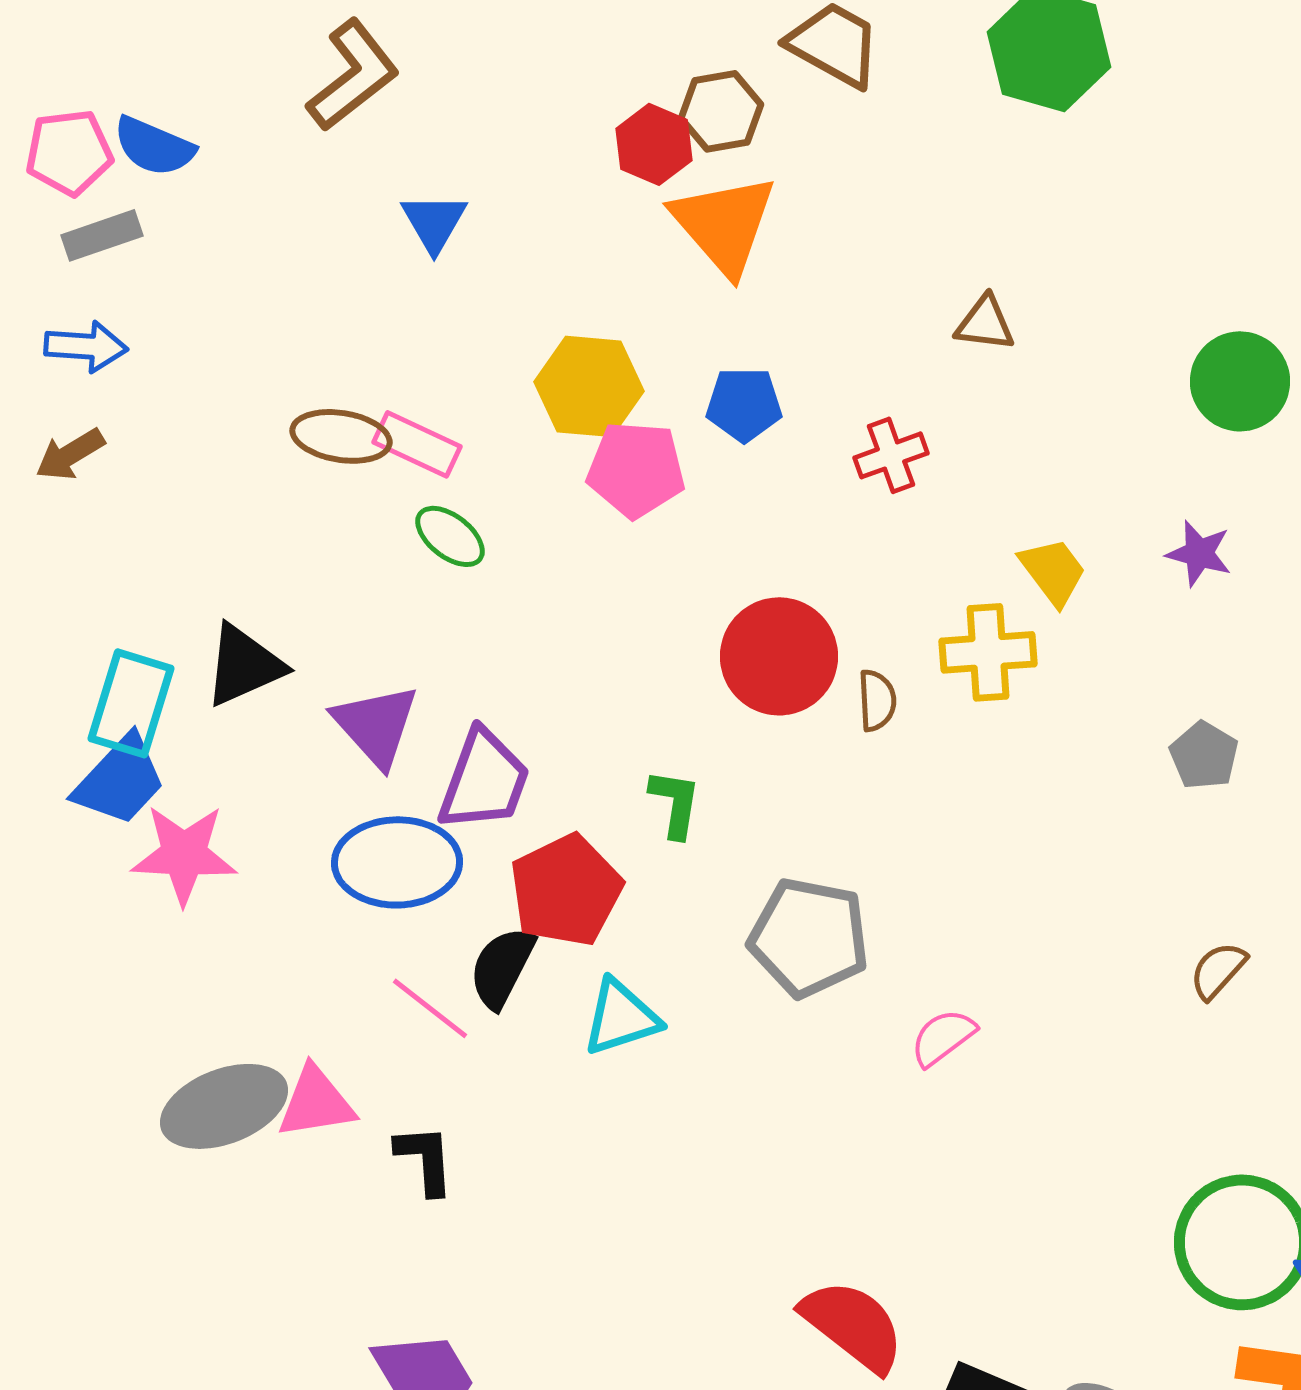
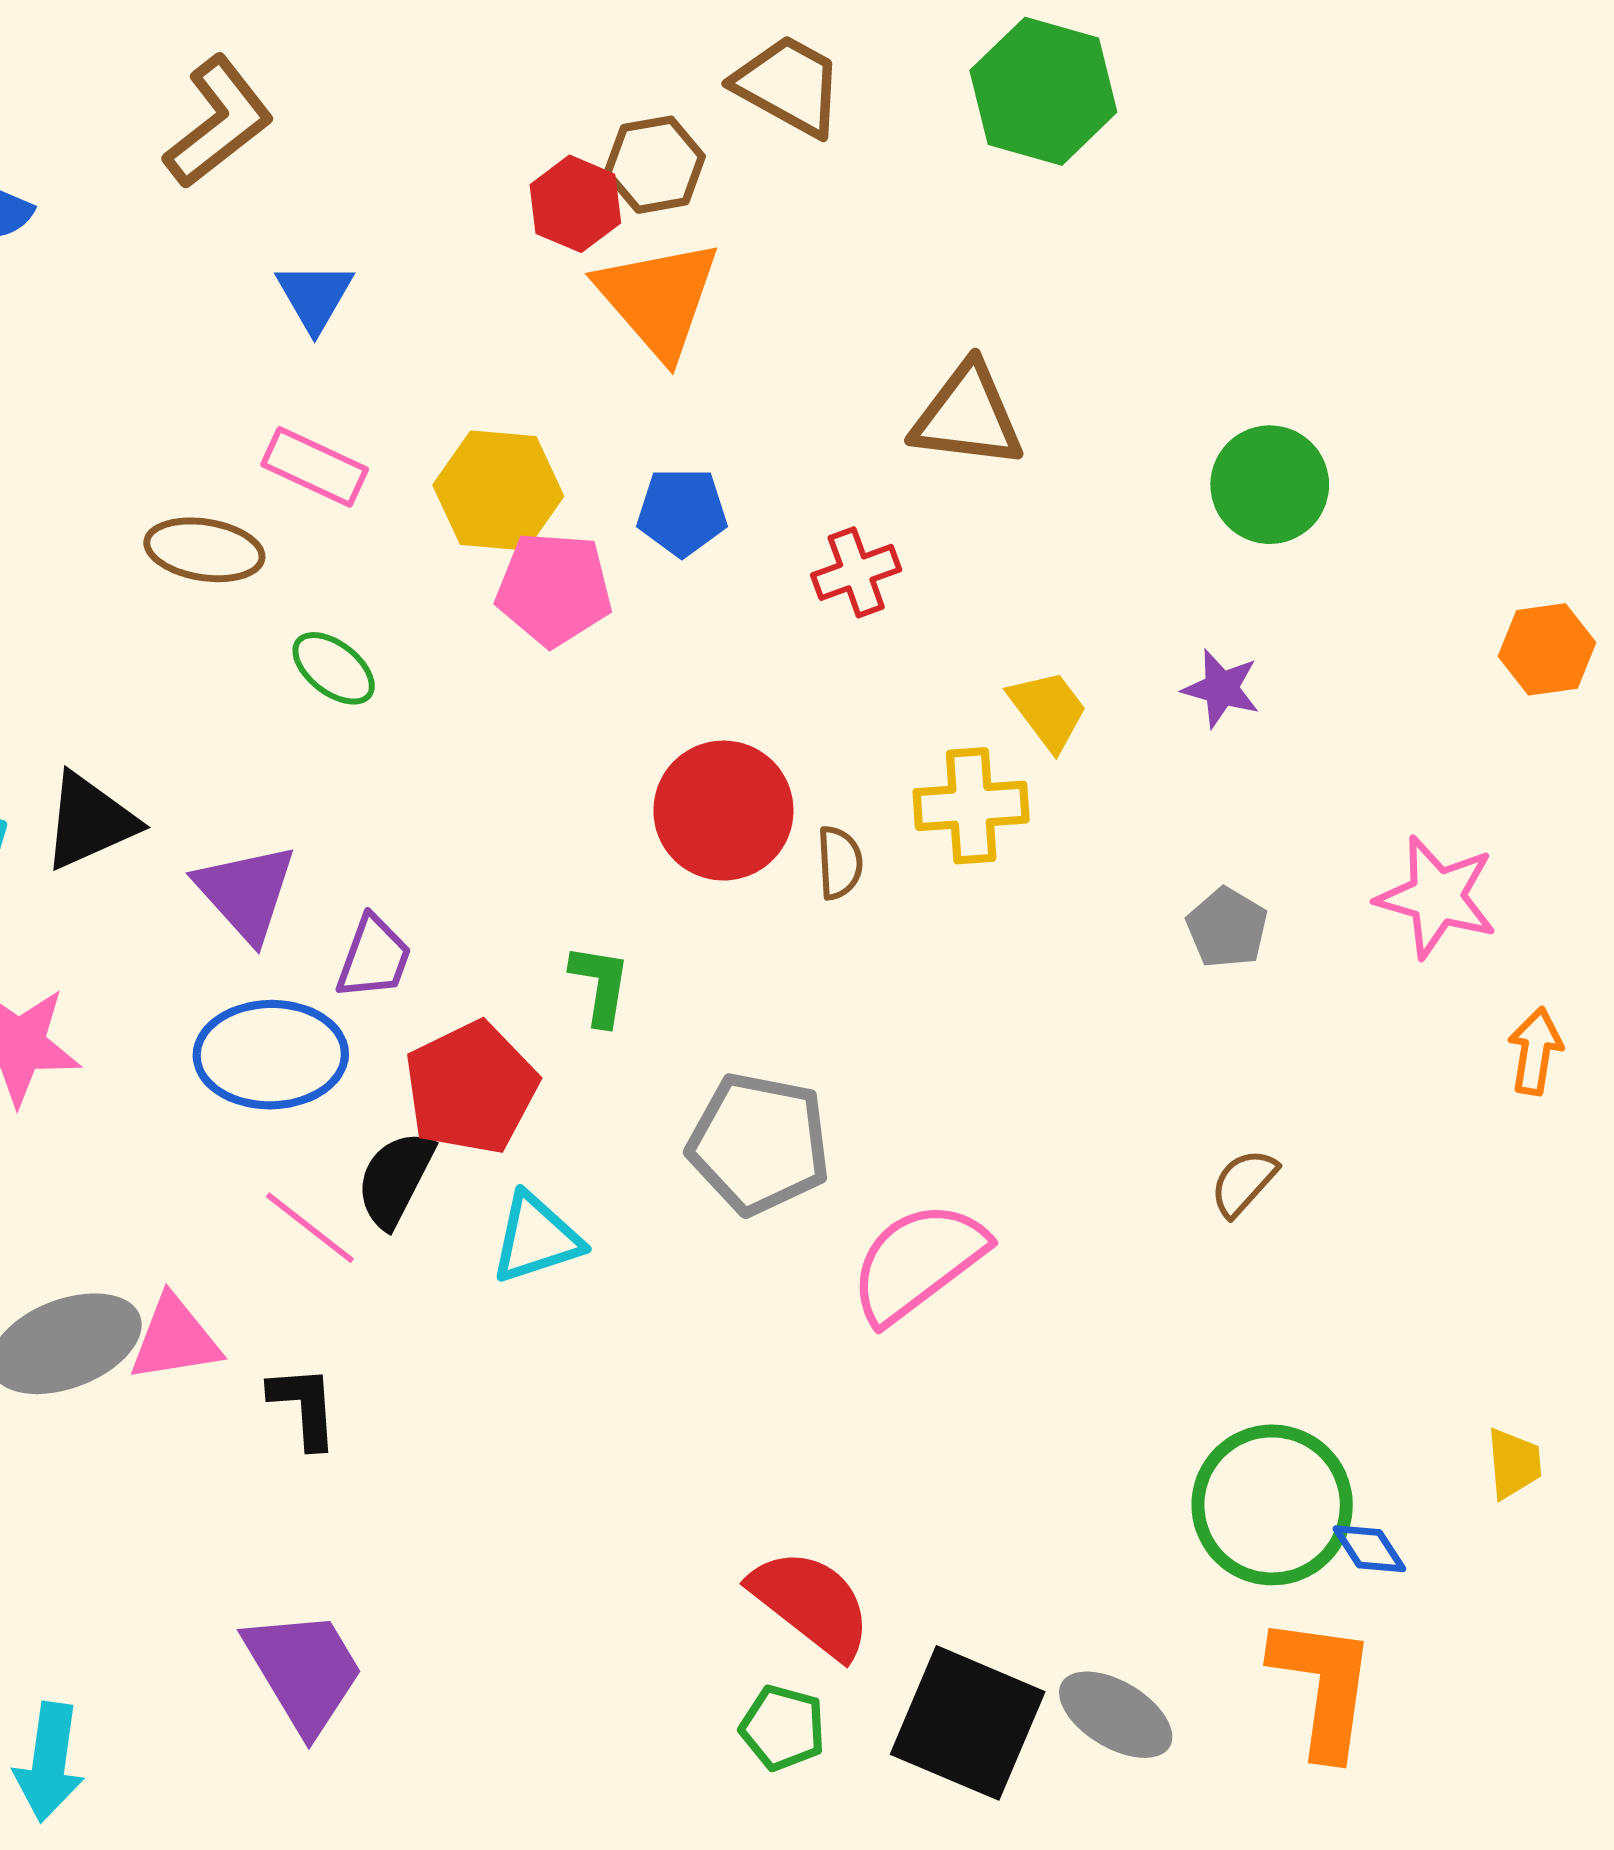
brown triangle: (985, 323) -> (968, 416), size x1.6
pink rectangle: (417, 444) -> (315, 467), moved
purple trapezoid: (484, 780) -> (374, 957), size x0.7
pink semicircle: (943, 1037) -> (918, 1262), size x1.8

